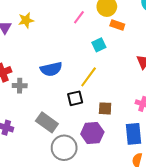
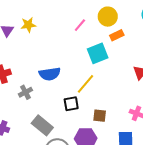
orange rectangle: (117, 25) -> (117, 35), turned -48
cyan square: (99, 45) -> (98, 53), size x1.5
gray cross: (20, 86) -> (25, 92), moved, turned -32

